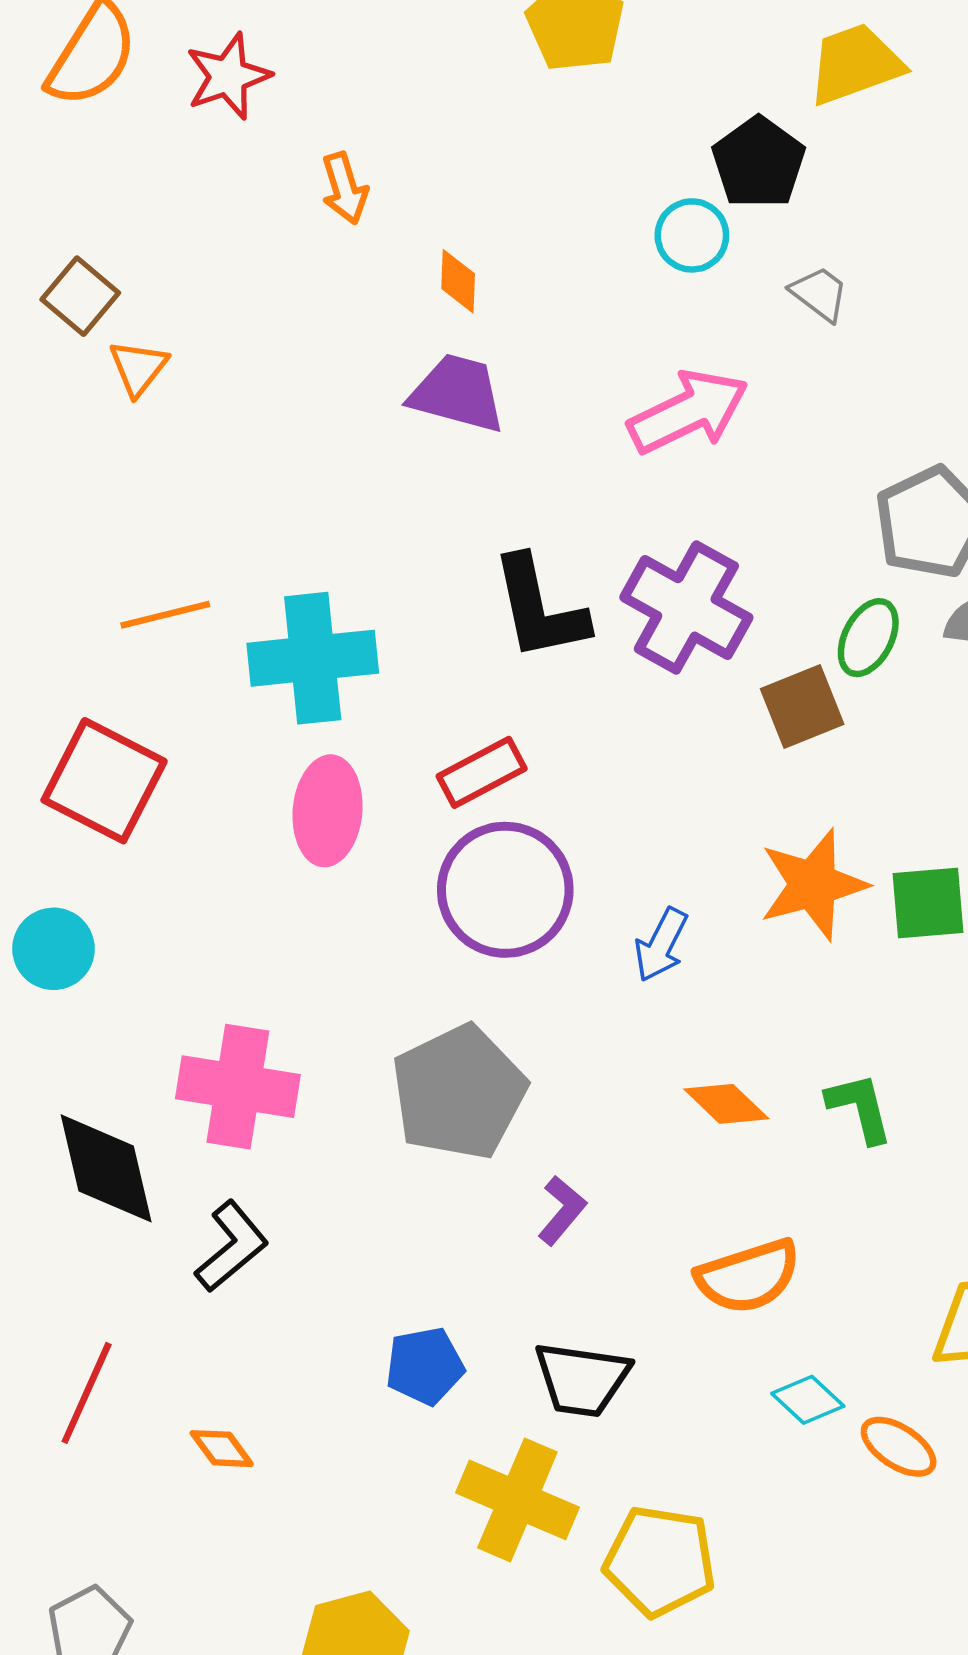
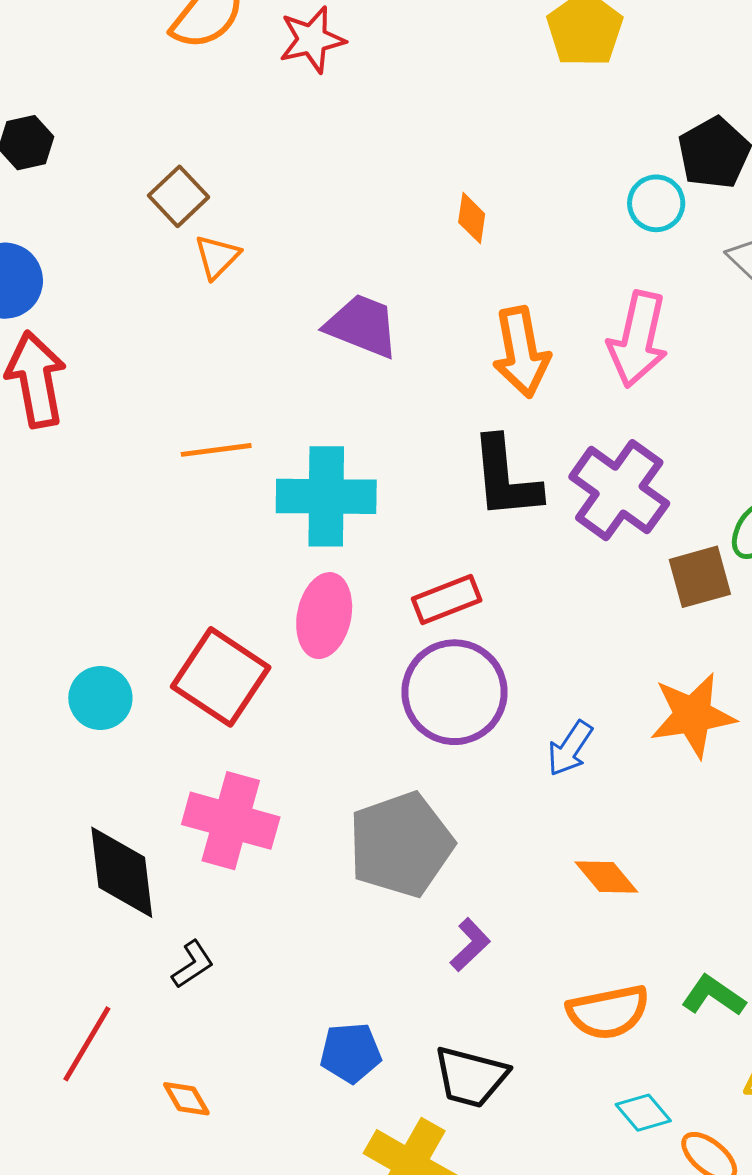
orange arrow: (345, 188) -> (521, 352), moved, size x1.6
purple trapezoid: (457, 393) -> (362, 326), moved
pink arrow: (688, 412) -> (638, 339), turned 122
red square: (104, 781) -> (221, 677), moved
green L-shape: (860, 1108) -> (713, 996), moved, turned -48
black L-shape: (232, 1246) -> (193, 964), moved, size x0.7

